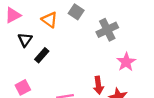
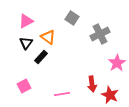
pink triangle: (13, 15) -> (26, 21), moved
orange triangle: (49, 20) -> (48, 37), moved

